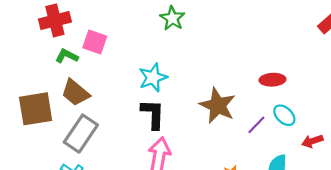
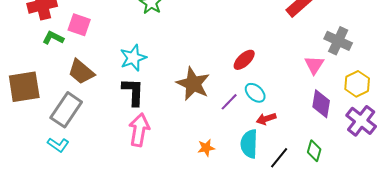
red ellipse: (272, 80) -> (244, 60), turned -40
brown trapezoid: (75, 93) -> (81, 72), moved
red arrow: (312, 141) -> (266, 119), moved

